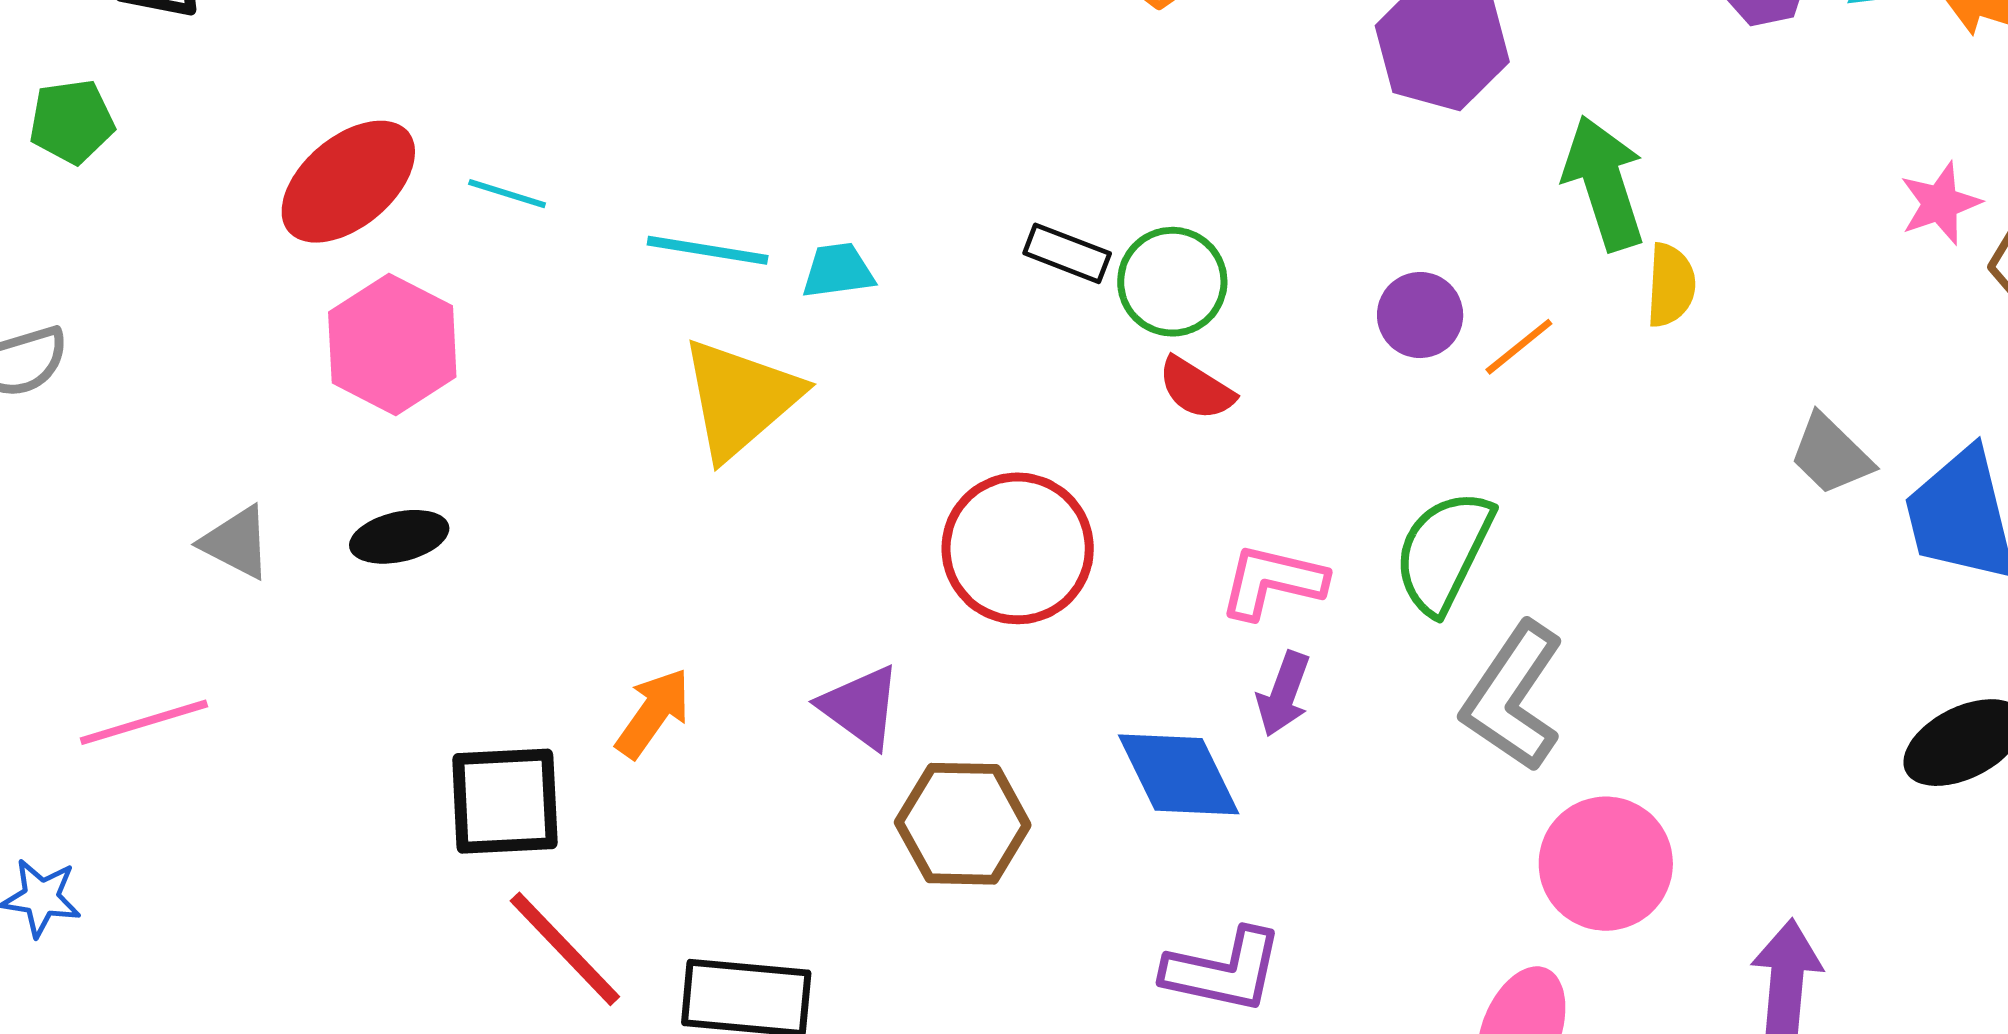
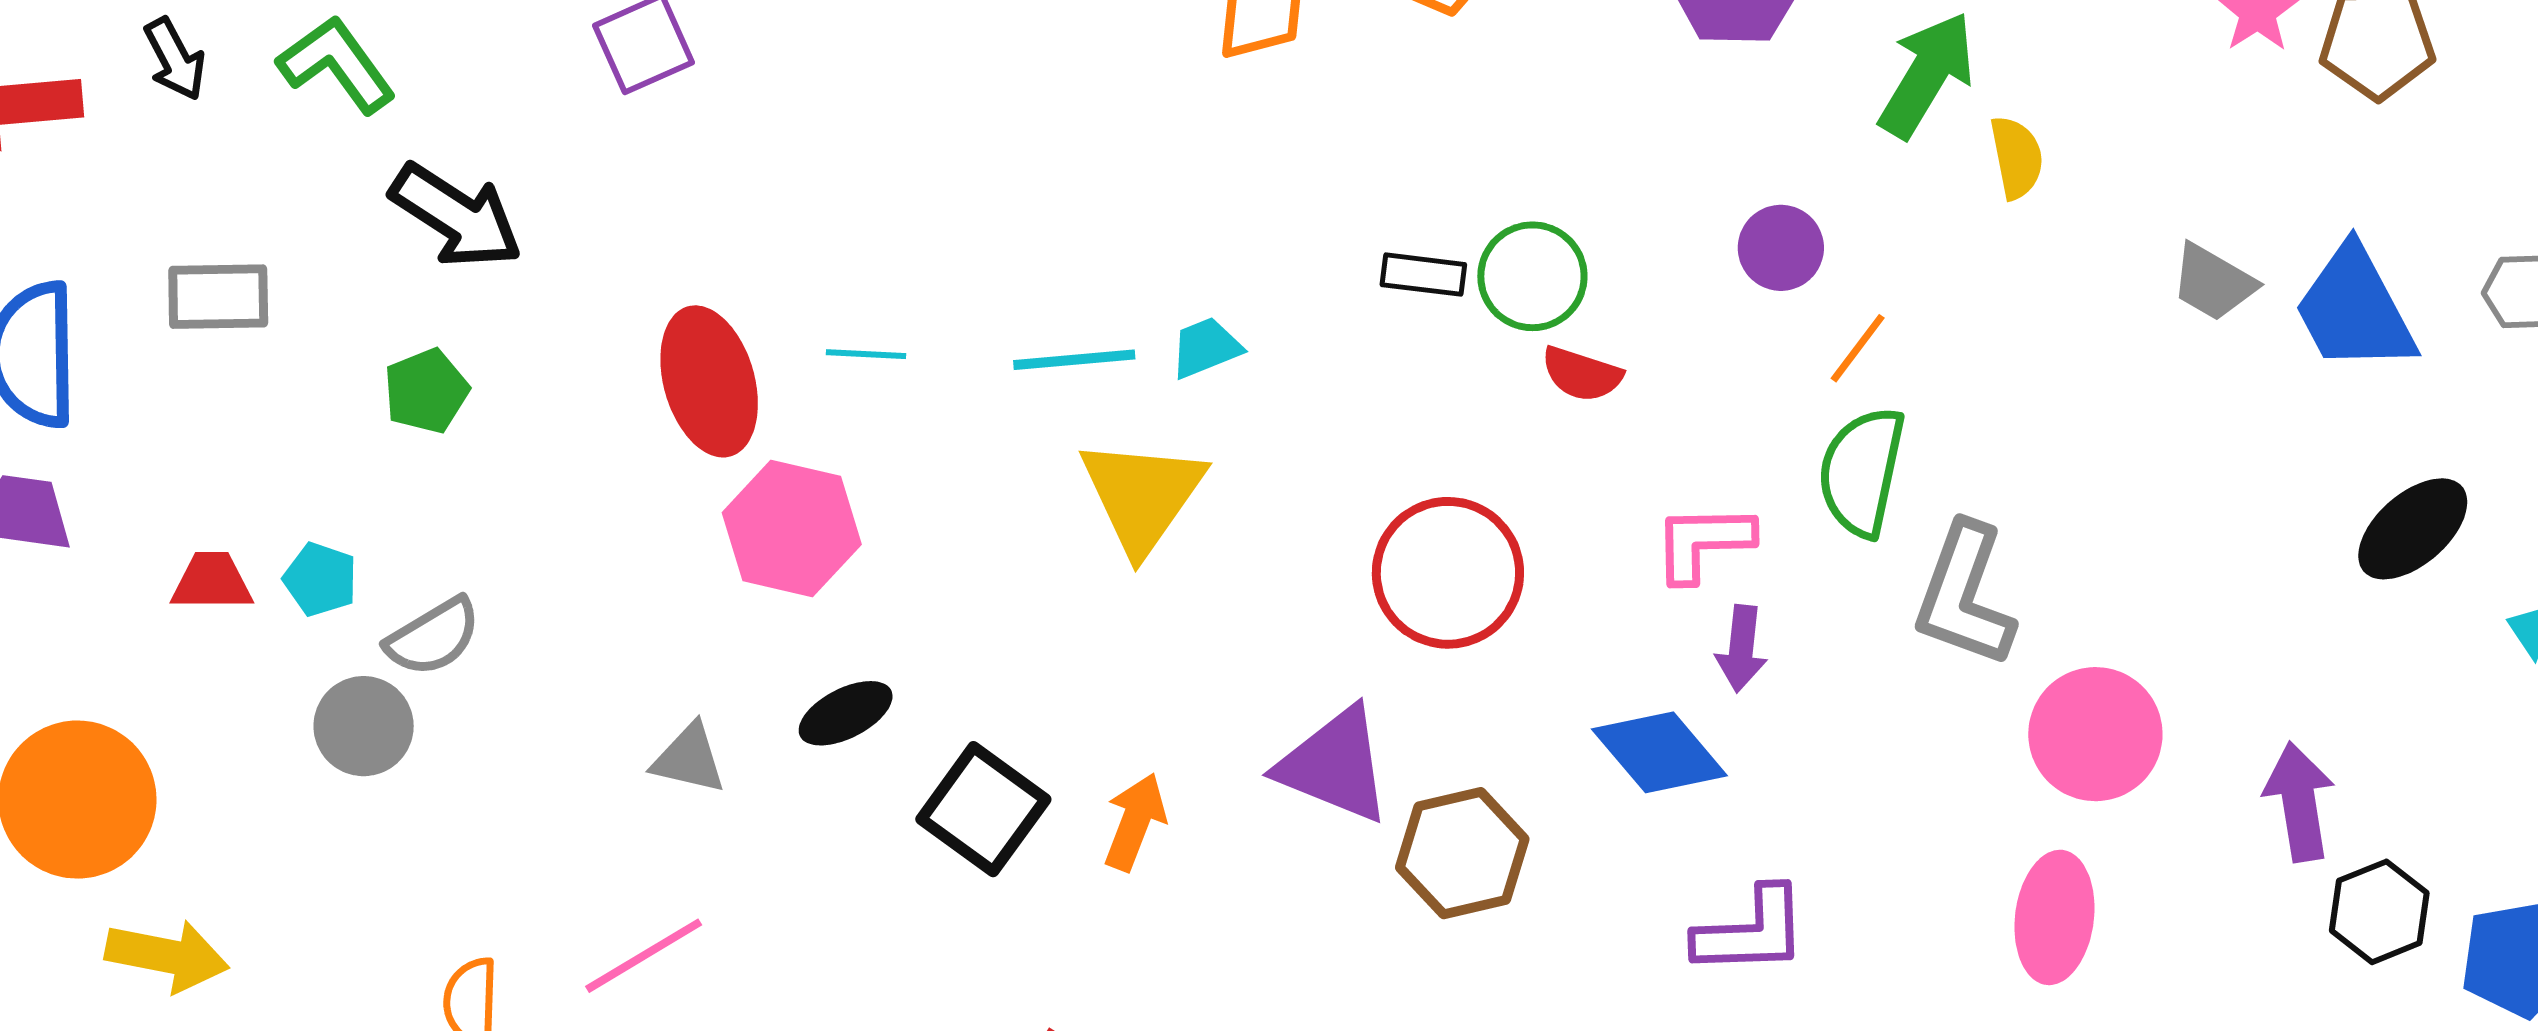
red ellipse: (348, 182) -> (709, 381), turned -52
green arrow: (1604, 183) -> (1927, 75), turned 63
orange line: (1519, 347) -> (1858, 348), moved
purple triangle: (861, 707) -> (1335, 765), size x1.4
black square: (505, 801) -> (983, 809), moved, turned -37

